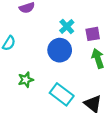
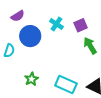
blue circle: (60, 50) -> (30, 36), moved

